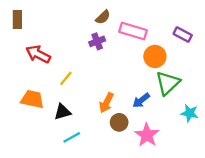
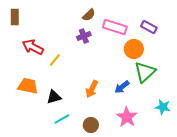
purple rectangle: (183, 34) -> (149, 27), moved
yellow line: (66, 78) -> (55, 60), moved
cyan star: (190, 113) -> (163, 107), moved
brown circle: (119, 122) -> (91, 125), moved

